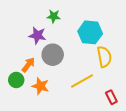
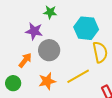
green circle: (16, 80) -> (13, 83), moved
orange star: (40, 86) -> (47, 81), moved, turned -30

